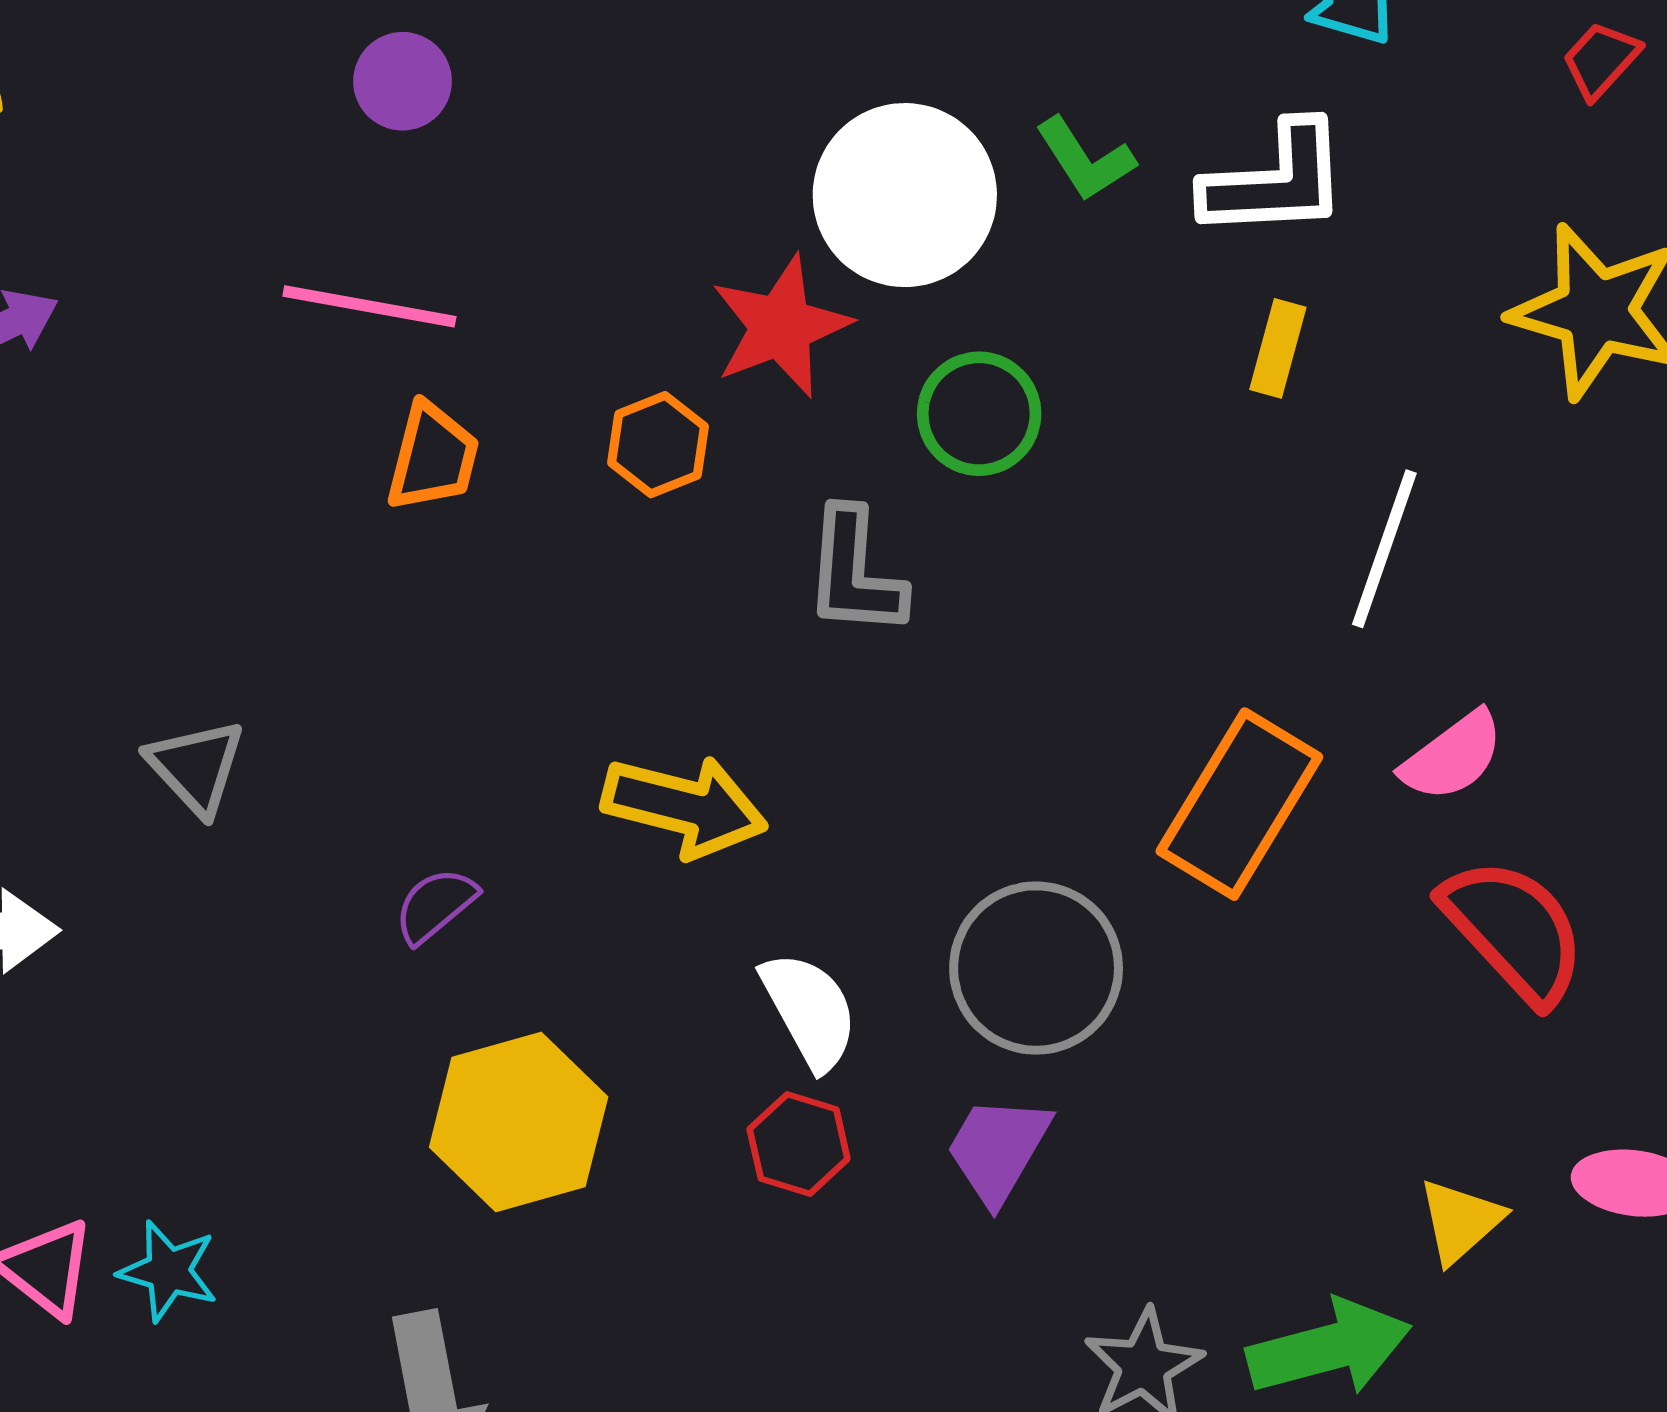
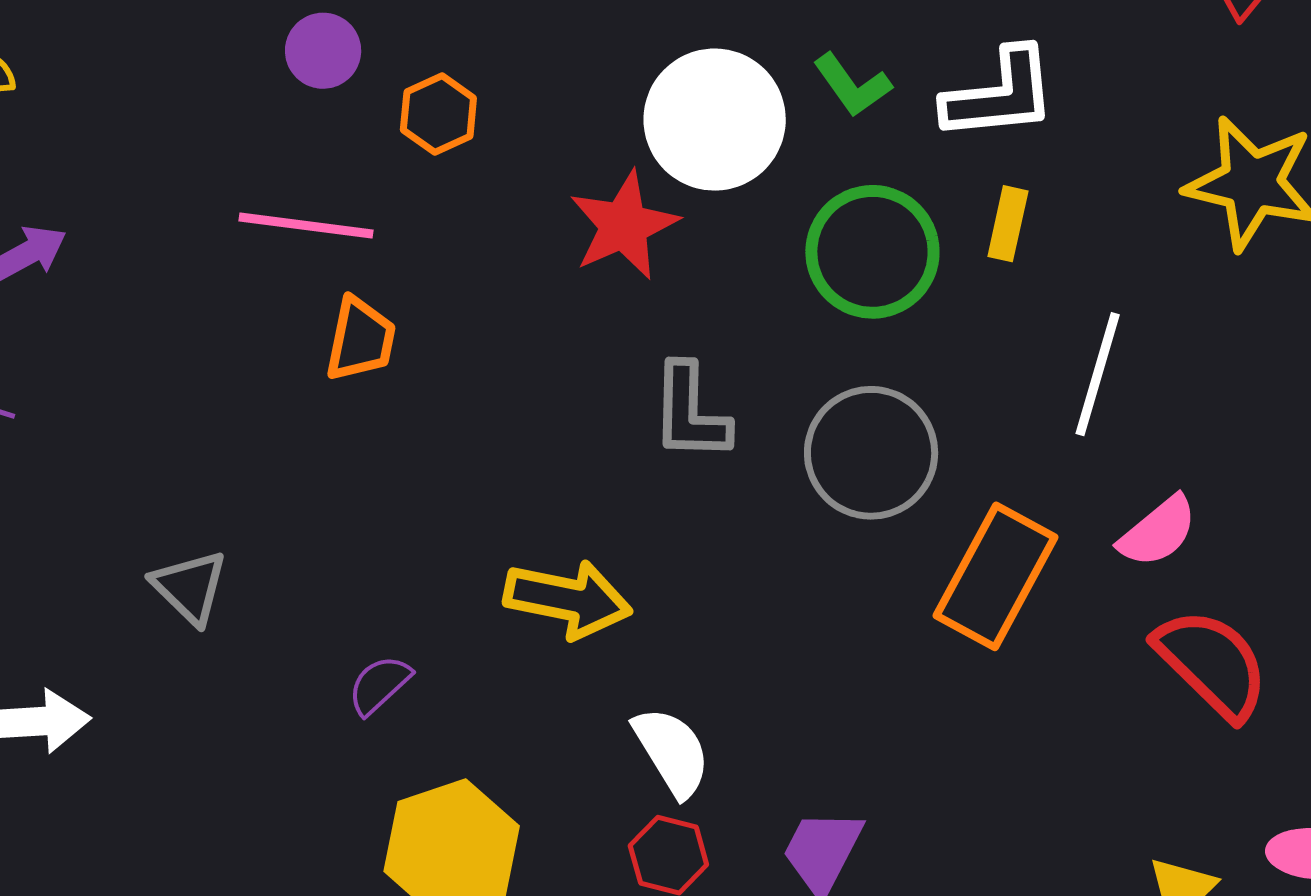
green circle: (979, 414) -> (872, 252), moved, size x1.4
orange hexagon: (658, 445) -> (438, 114), moved
gray circle: (1036, 968) -> (871, 453), moved

